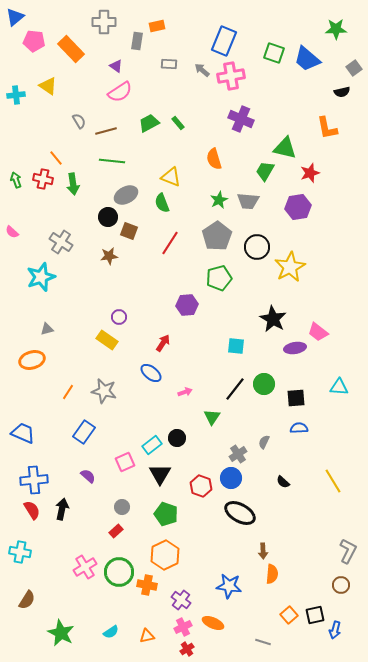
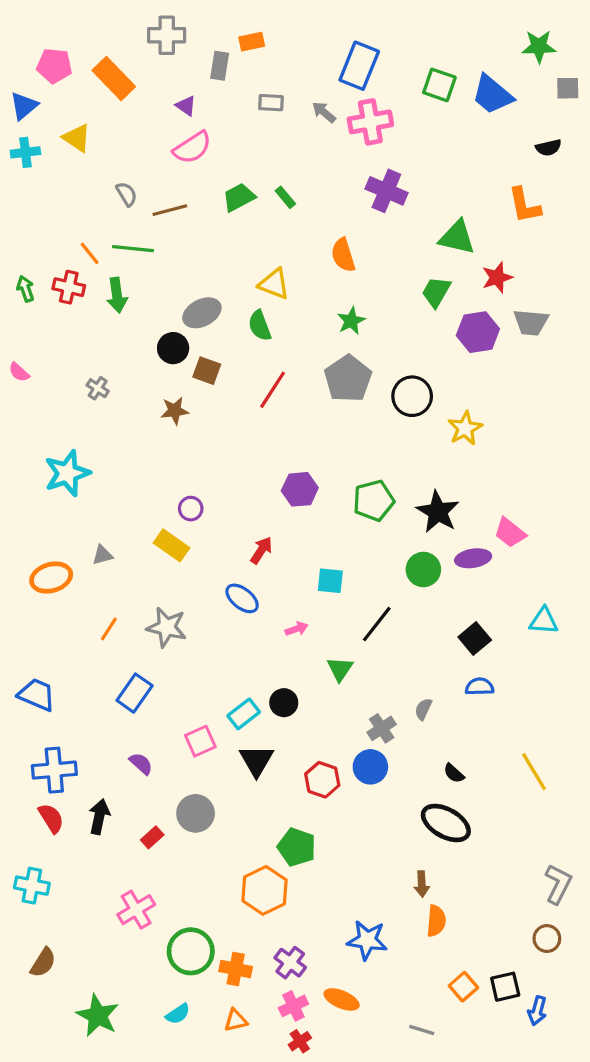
blue triangle: (15, 17) -> (24, 106), moved
gray square: (354, 68) -> (568, 88), moved, turned 35
green line: (112, 161) -> (133, 249), moved
green trapezoid: (265, 171) -> (436, 292), moved
gray trapezoid: (248, 201) -> (531, 322), moved
gray cross: (61, 242) -> (98, 388), size x0.6
yellow star: (290, 267) -> (465, 428), size x0.7
cyan star: (41, 277) -> (67, 473), moved
green pentagon: (219, 278) -> (374, 501), moved
gray triangle: (47, 329) -> (102, 555), moved
cyan square: (236, 346) -> (330, 581), moved
green circle: (264, 384) -> (423, 570), moved
black square: (296, 398) -> (475, 638), turned -36
gray circle: (122, 507) -> (196, 813), size x1.5
black ellipse: (240, 513) -> (446, 823), moved
green pentagon: (166, 514) -> (297, 847), moved
red rectangle: (116, 531) -> (152, 837), moved
green circle: (119, 572) -> (191, 951), moved
orange cross: (147, 585) -> (236, 969), moved

